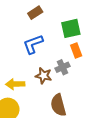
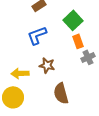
green square: (71, 28) -> (73, 20), turned -30
gray cross: (62, 67) -> (88, 57), moved

